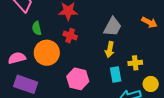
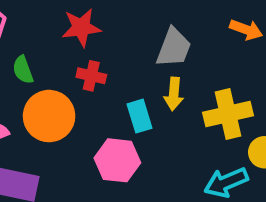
yellow cross: (135, 63) -> (228, 114), size x1.6
cyan rectangle: (116, 75) -> (140, 116), moved

